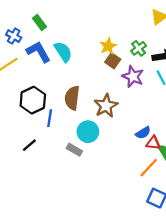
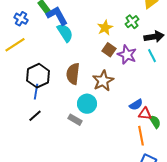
green cross: (139, 48) -> (132, 22), moved
blue L-shape: (38, 52) -> (57, 16), moved
brown square: (113, 61) -> (109, 50), moved
blue line: (50, 118) -> (36, 92), moved
orange line: (149, 168) -> (141, 136), turned -54

